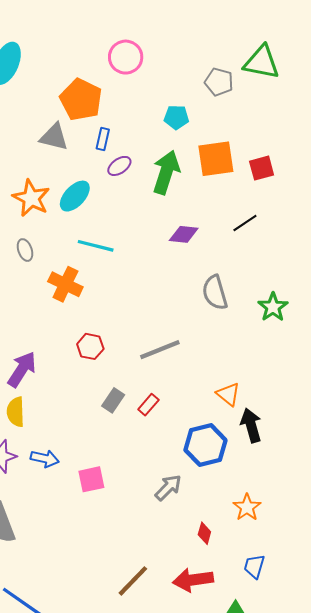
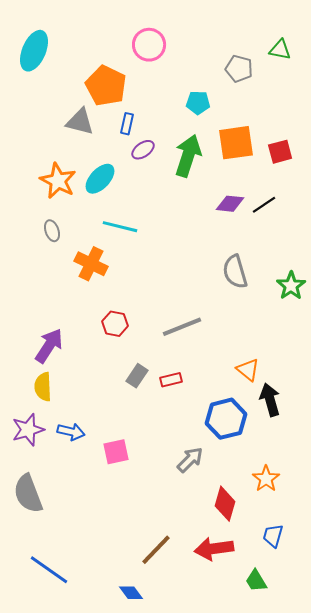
green triangle: (262, 62) -> (280, 50), size x0.6
purple diamond: (184, 234) -> (230, 204), moved
red rectangle: (148, 405) -> (171, 380), turned 35
red diamond: (204, 533) -> (225, 504), size x1.6

